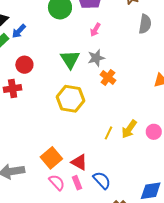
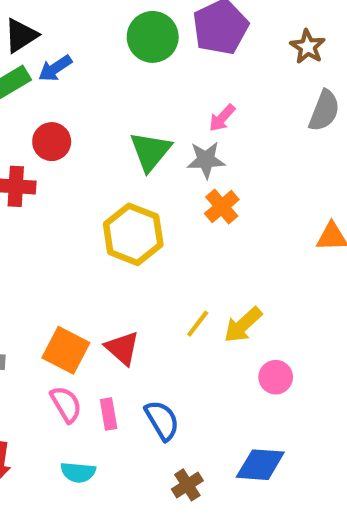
pink arrow: (95, 30) -> (222, 118), moved
pink circle: (154, 132) -> (276, 377), moved
orange square: (51, 158) -> (66, 350), turned -35
red triangle: (79, 162) -> (122, 348), moved

